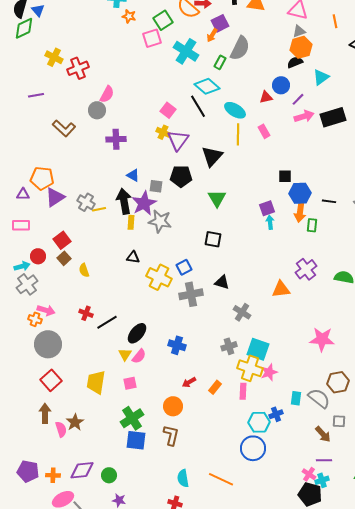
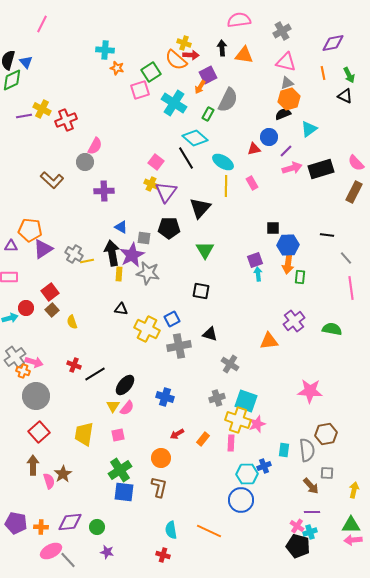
purple line: (36, 95) -> (24, 116), moved
black line: (329, 201) -> (327, 235), moved
gray cross: (27, 284) -> (15, 357), moved
gray semicircle: (319, 398) -> (307, 450), turned 45

